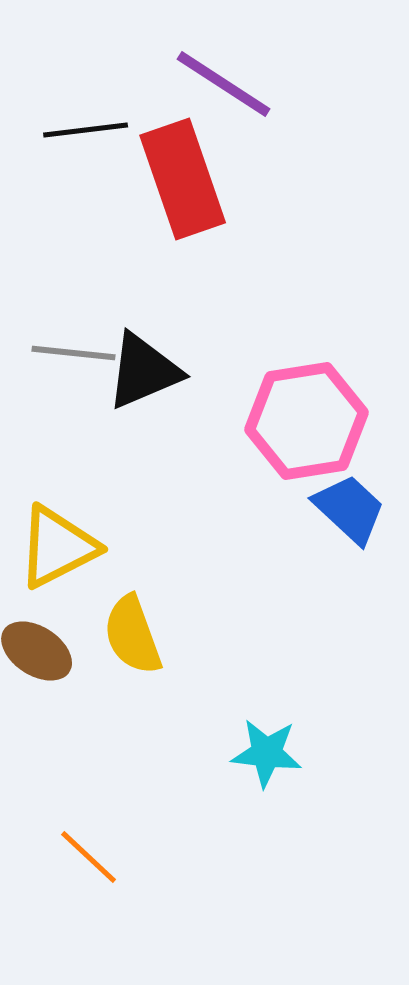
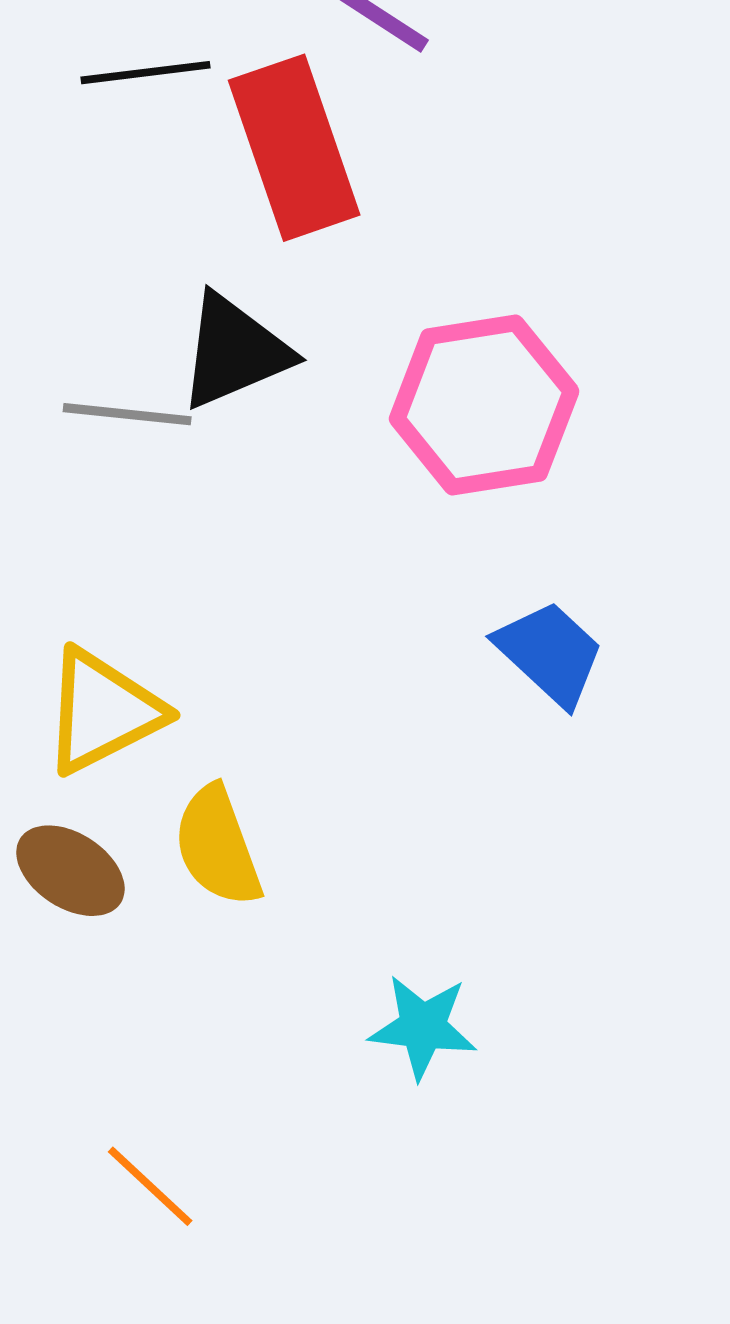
black triangle: (144, 371) -> (234, 351), moved
pink hexagon: (307, 421) -> (484, 405), moved

